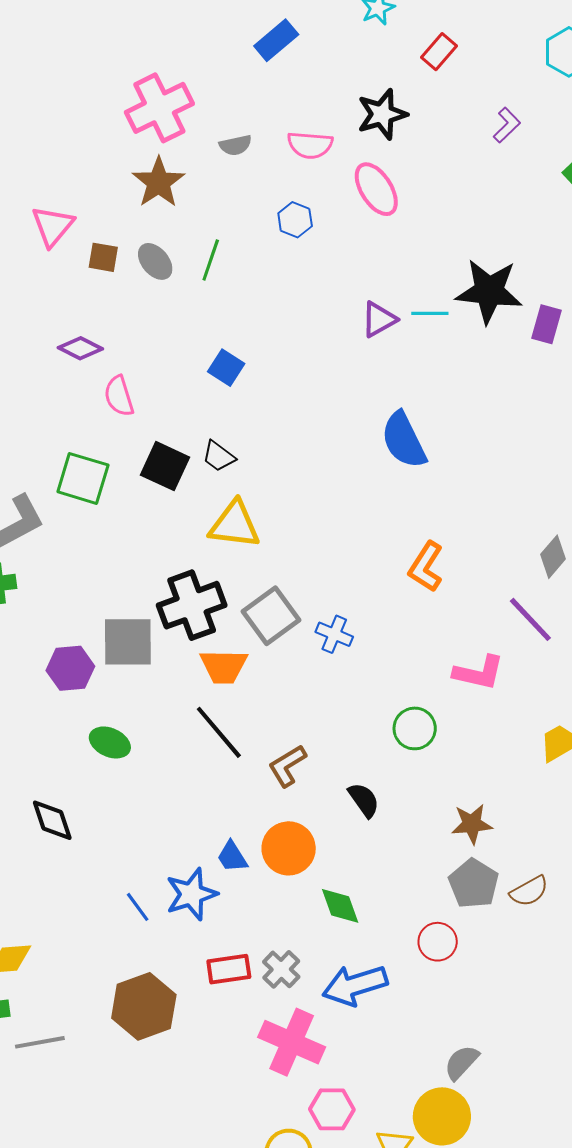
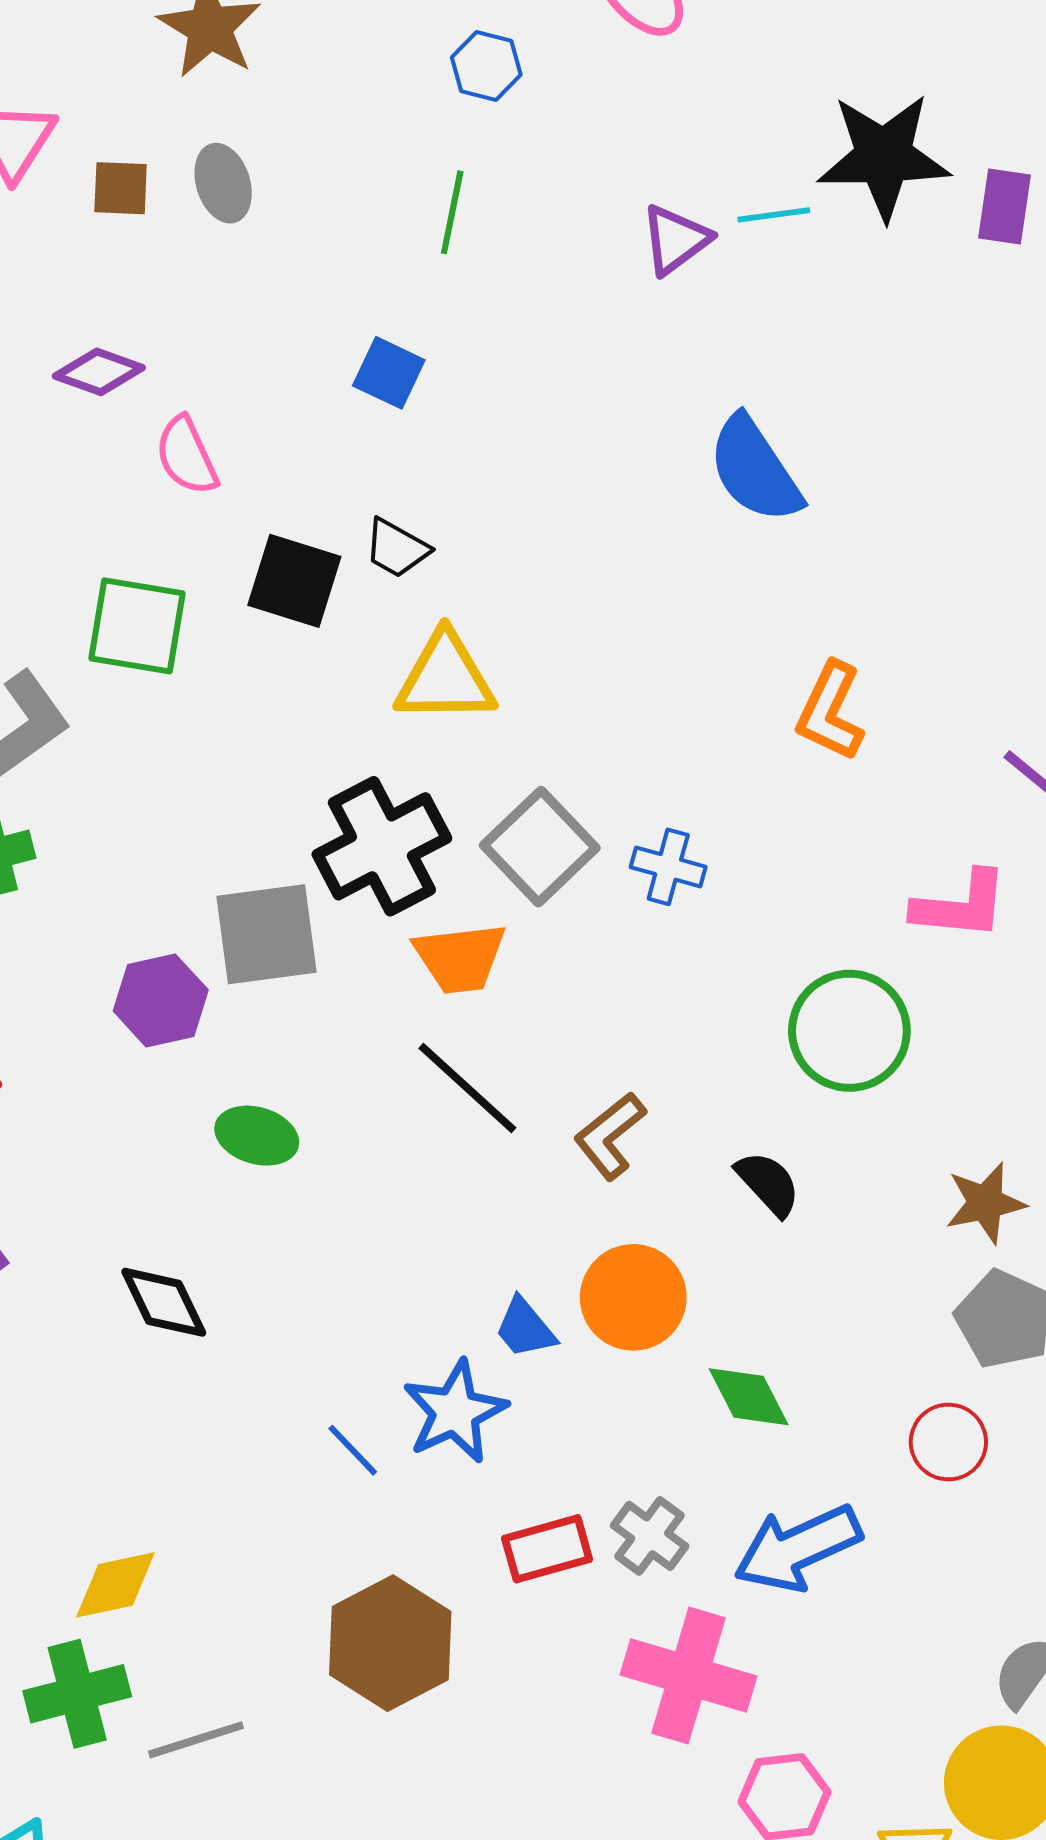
green line: (211, 260) -> (452, 212), moved
gray ellipse: (155, 261) -> (223, 183), turned 30
green circle: (415, 728) -> (849, 1031), size x1.4

